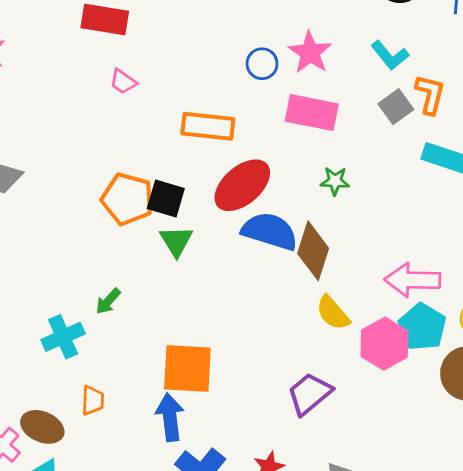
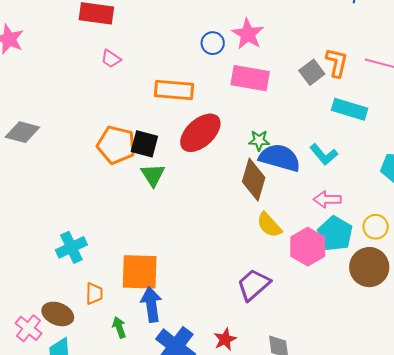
cyan L-shape: (390, 55) -> (324, 154), moved
green star: (335, 181) -> (259, 140), moved
blue semicircle: (270, 231) -> (280, 158), moved
pink arrow: (412, 280) -> (327, 199), size x0.7
green arrow: (108, 301) -> (119, 327), moved, turned 120
orange square: (187, 369) -> (140, 272), moved

